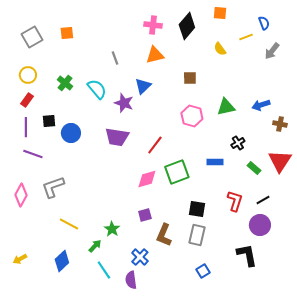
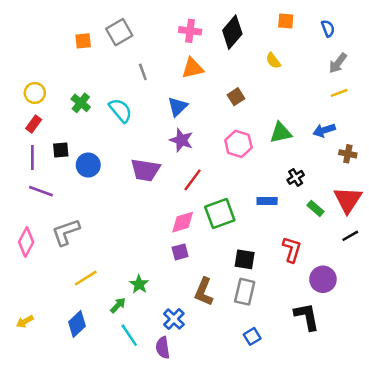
orange square: (220, 13) -> (286, 21), moved
gray square: (32, 37) -> (119, 32), moved
yellow line: (246, 37) -> (339, 93), moved
brown square: (190, 78) -> (236, 97), turned -32
purple star: (124, 103) -> (181, 140), moved
black line: (263, 200) -> (350, 236), moved
purple square: (145, 215) -> (180, 252), moved
yellow line: (69, 224) -> (86, 278), turned -60

